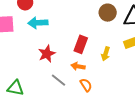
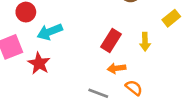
red rectangle: (81, 44) -> (111, 41), turned 30
red star: (47, 54) -> (39, 63), moved

